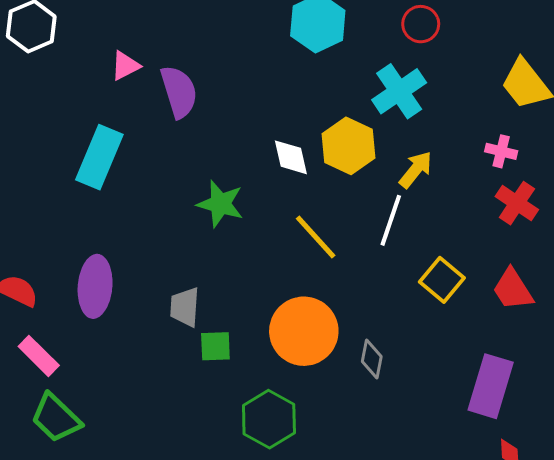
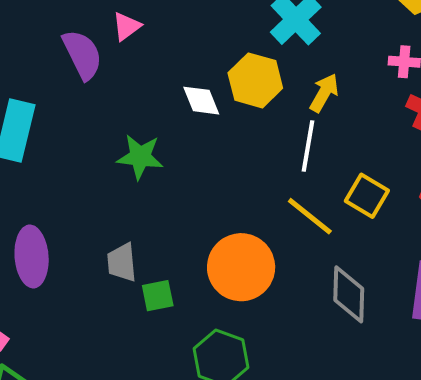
pink triangle: (125, 66) -> (126, 26), moved
yellow line: (316, 237) -> (310, 216), moved
gray diamond: (372, 359) -> (349, 294), moved, size x1.5

